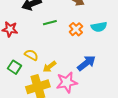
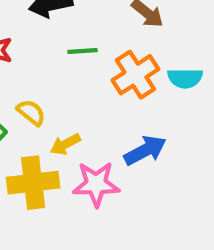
orange cross: (76, 29) -> (135, 75), size x1.5

